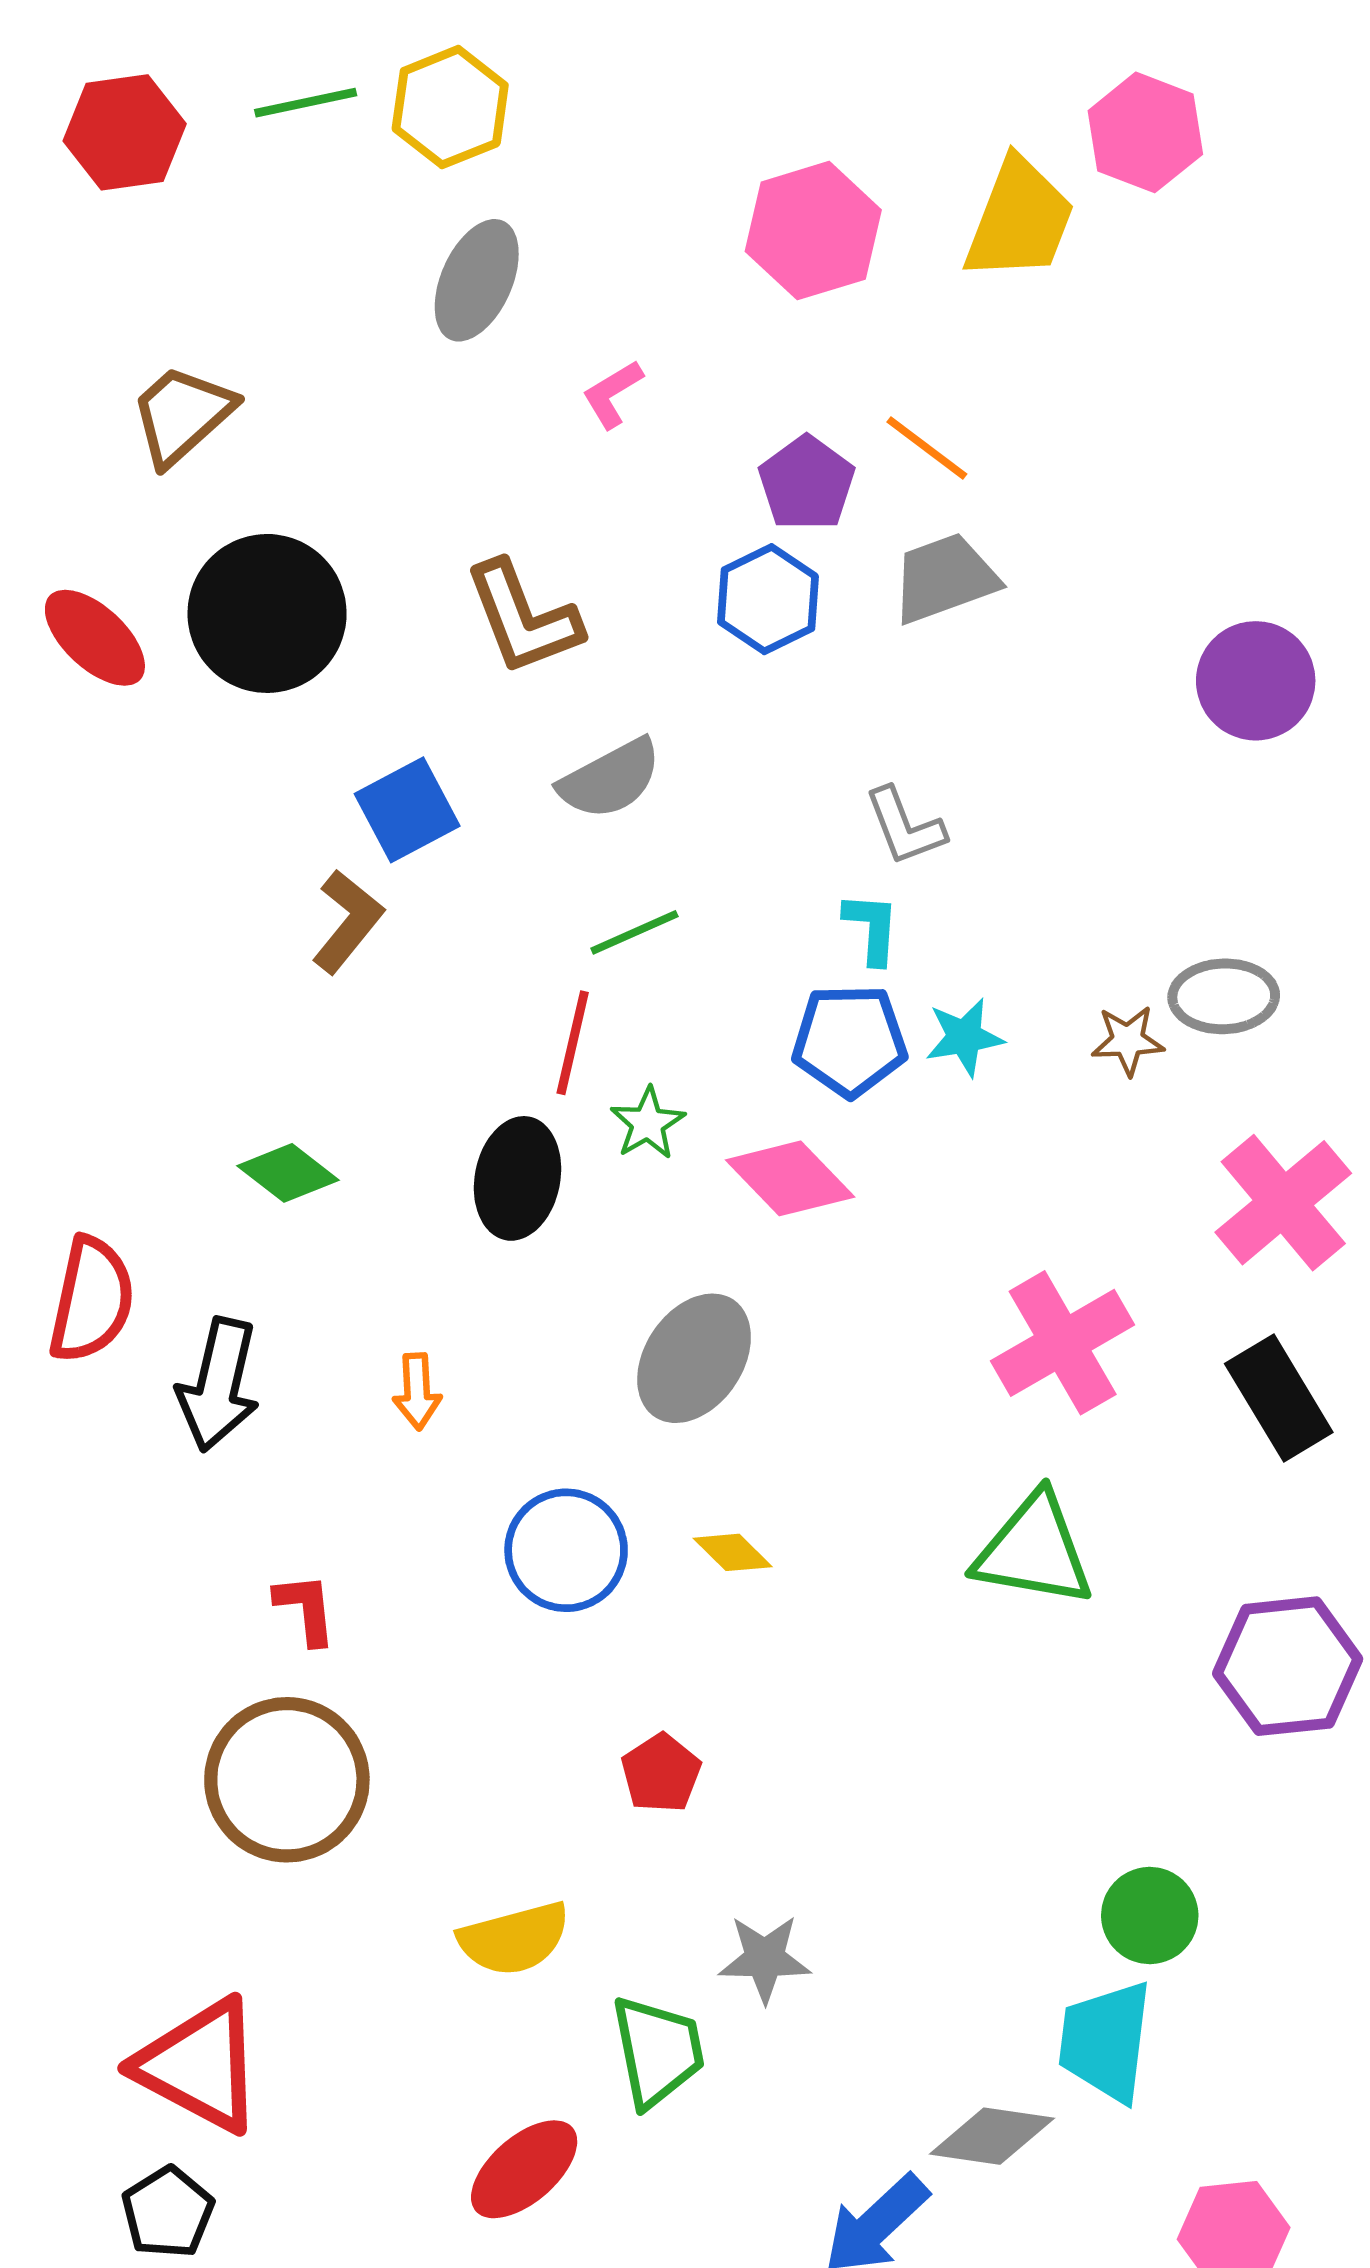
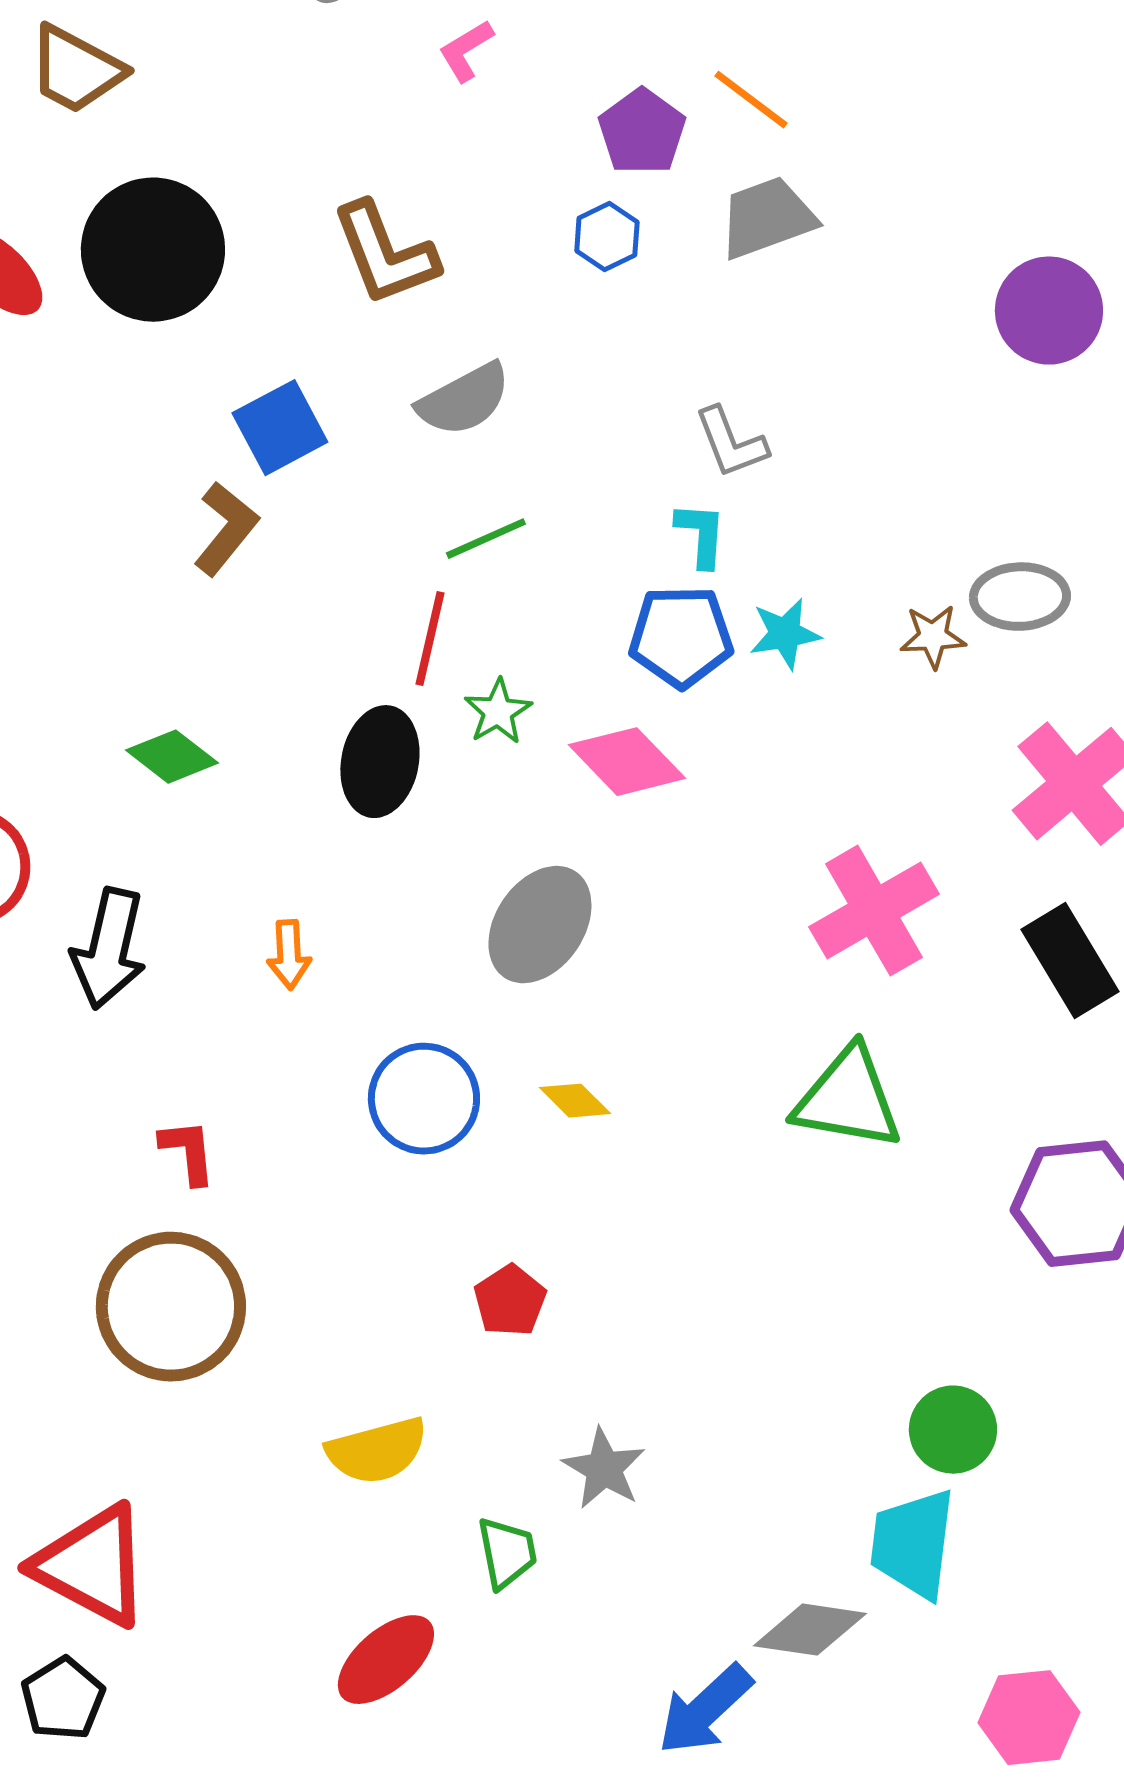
brown trapezoid: (182, 415) -> (76, 70), turned -110
blue hexagon: (768, 599) -> (607, 237), size x0.7
gray star: (765, 1959) -> (604, 1469), turned 30
green trapezoid: (658, 2051) -> (507, 1553), size x0.7

